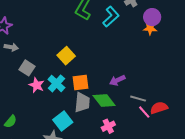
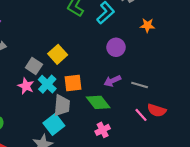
purple circle: (152, 17) -> (116, 47), moved
gray square: (27, 68) -> (34, 66), moved
gray line: (138, 99) -> (140, 85), moved
gray trapezoid: (82, 102) -> (62, 105), moved
red semicircle: (159, 108) -> (157, 110), turned -144

